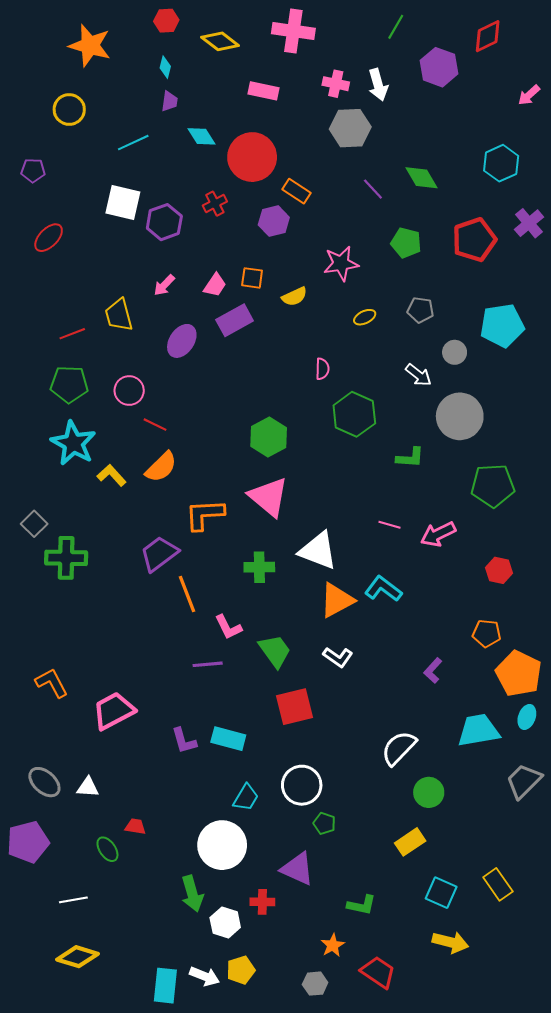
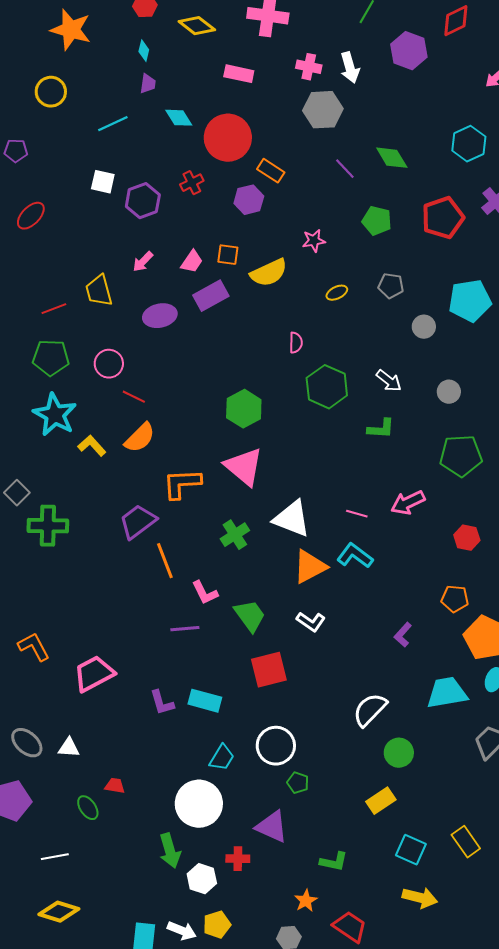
white square: (123, 202) -> (103, 182), size x0.7
pink star: (341, 263) -> (314, 241), size x0.7
yellow semicircle: (294, 297) -> (269, 273), size x1.5
purple ellipse: (182, 341) -> (160, 316), turned 44
white arrow: (418, 375) -> (389, 381), moved
gray circle: (460, 416) -> (449, 392), moved, size x0.5
pink line: (389, 525) -> (357, 514), moved
green cross: (259, 567) -> (235, 535), turned -32

